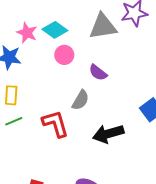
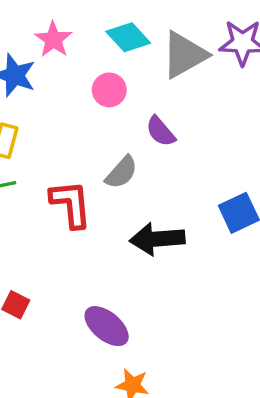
gray triangle: (103, 26) -> (184, 55), turned -32
cyan diamond: (55, 30) -> (128, 37), moved

